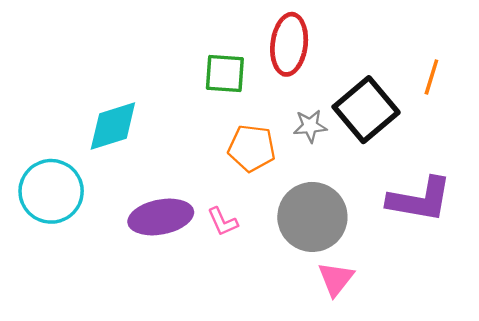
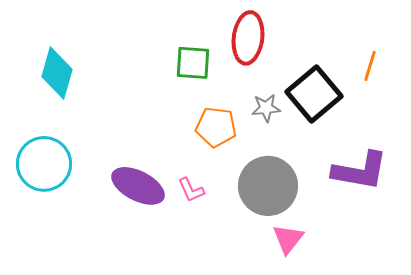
cyan diamond: (113, 126) -> (57, 73), moved, turned -57
purple ellipse: (161, 217) -> (138, 186), turned 38

